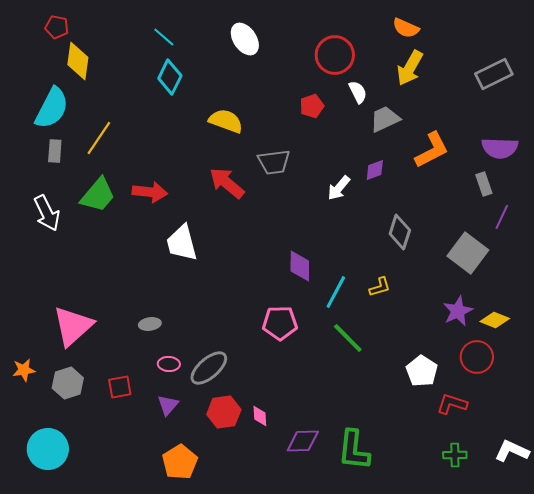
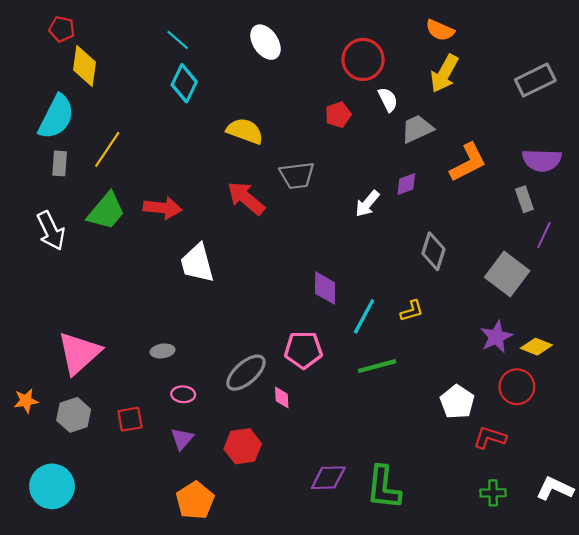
green line: (348, 338) -> (377, 366), turned -60
gray ellipse: (209, 368) -> (246, 373), moved
pink diamond: (260, 416) -> (282, 398), moved

